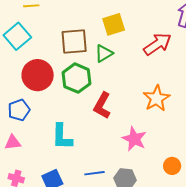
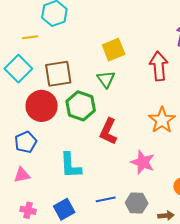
brown square: (74, 41) -> (58, 74), moved
red arrow: (157, 44) -> (159, 66), turned -56
green triangle: (104, 53) -> (106, 79), turned -30

